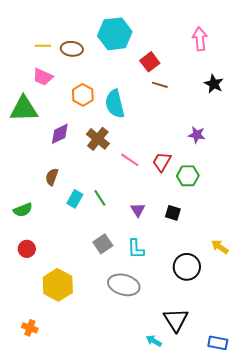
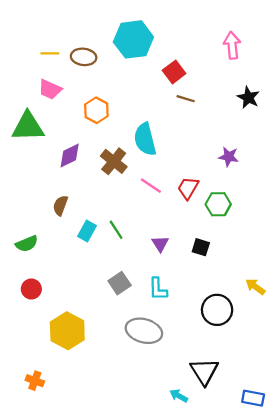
cyan semicircle: (115, 104) -> (145, 139), moved

